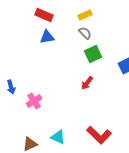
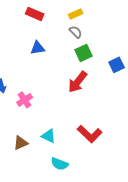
blue triangle: (47, 37) -> (38, 48), moved
red arrow: (87, 83) -> (78, 82), size x1.6

